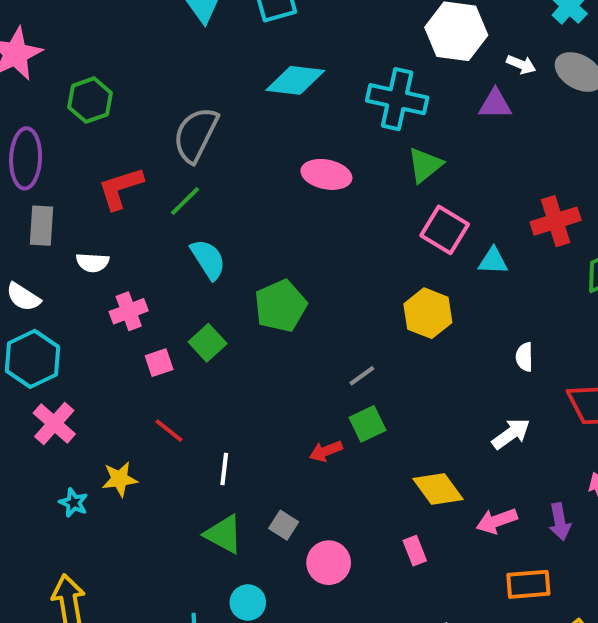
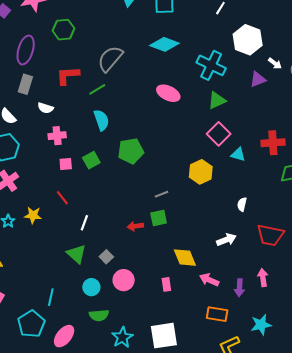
purple triangle: (495, 104) -> (258, 79), turned -36
pink arrow: (497, 521) -> (209, 280), turned 30
cyan circle: (248, 603) -> (91, 287), moved

